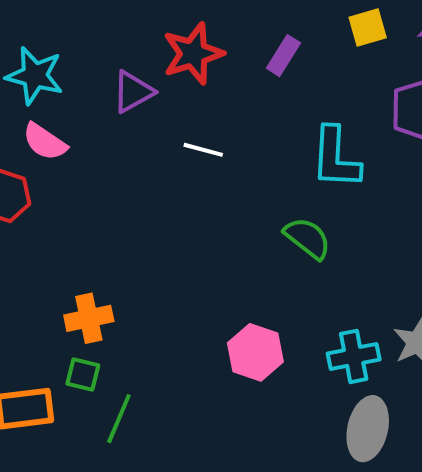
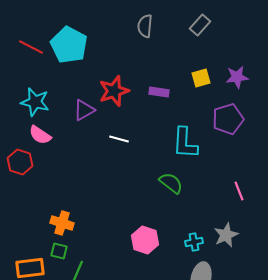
purple rectangle: (283, 56) -> (159, 92), turned 66
orange cross: (89, 318) -> (62, 223), turned 30
cyan cross: (354, 356) -> (194, 242), size x0.7

